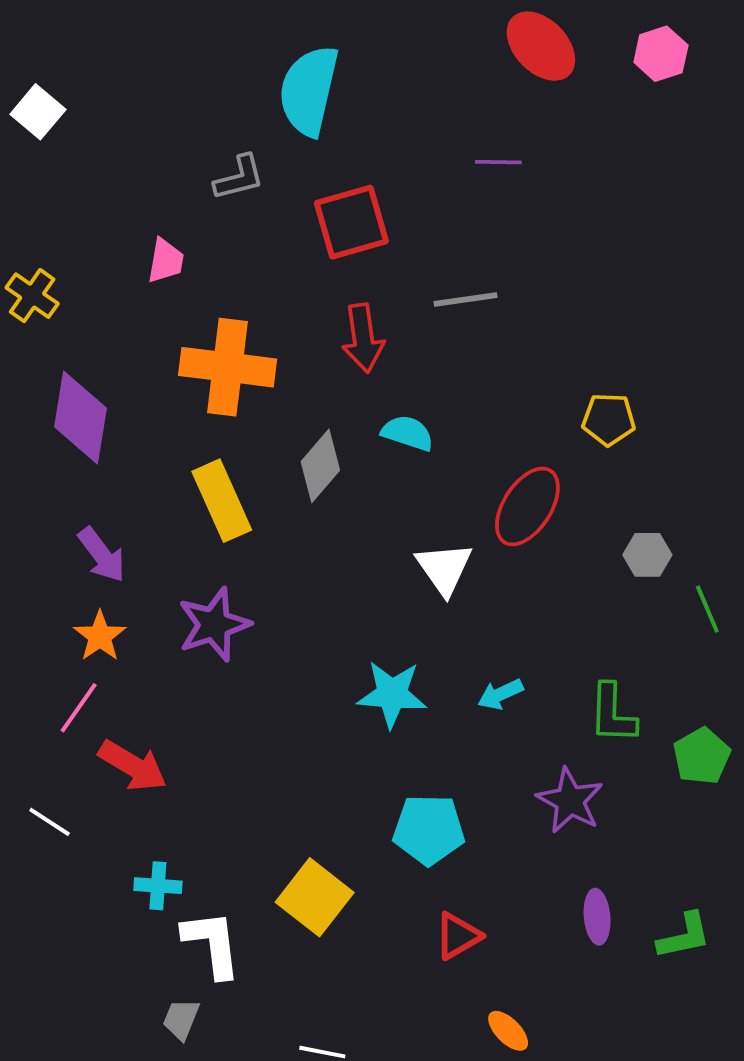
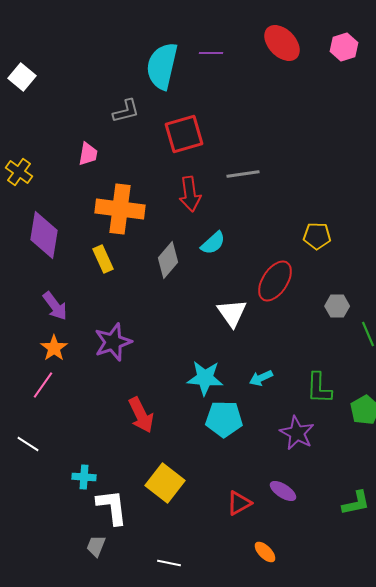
purple line: (498, 162) -> (211, 53), moved
cyan semicircle: (407, 433) -> (213, 243), turned 120
yellow rectangle: (222, 501) -> (103, 259), moved, size x0.7
red arrow: (133, 766) -> (141, 415), moved, turned 33
cyan pentagon: (429, 830) -> (224, 419), moved
purple ellipse: (597, 917) -> (283, 491), moved, turned -52

